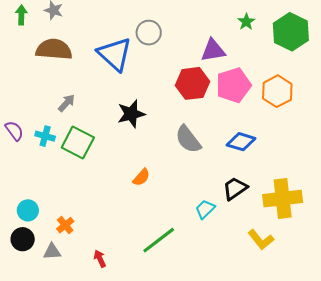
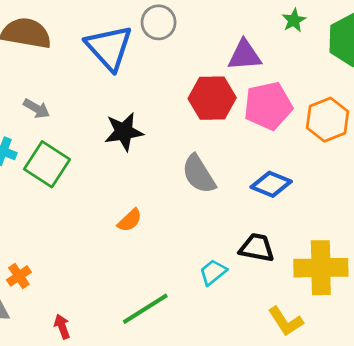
gray arrow: (67, 103) -> (37, 109), turned 72
black trapezoid: (235, 188) -> (257, 248), turned 40

